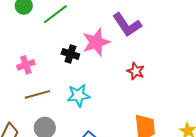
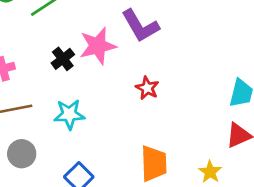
black cross: (70, 54) -> (63, 59), turned 30

